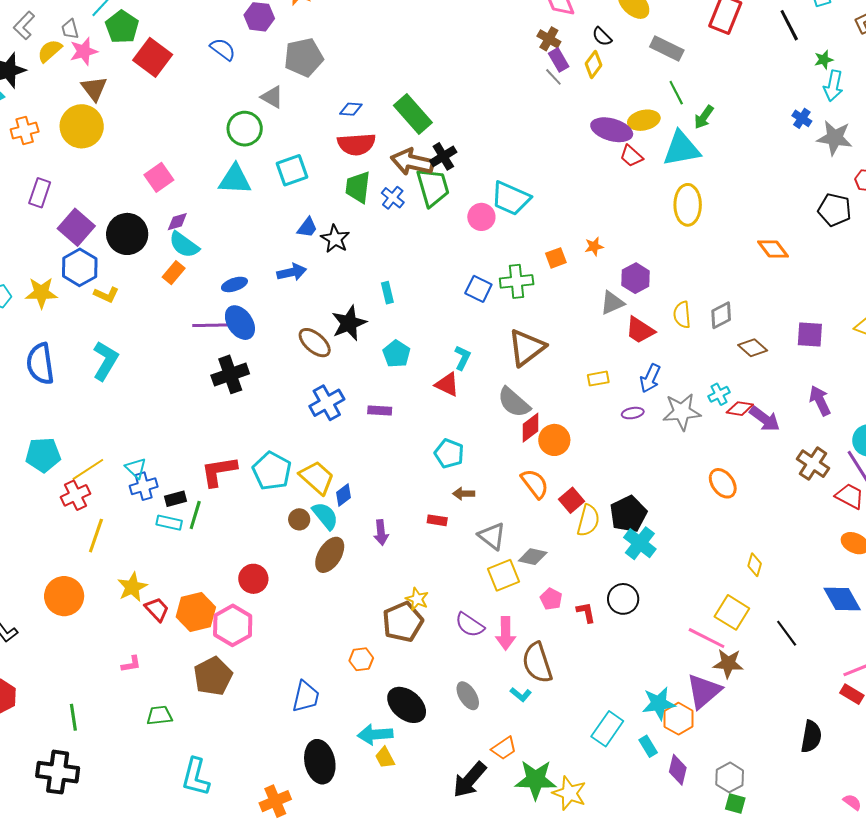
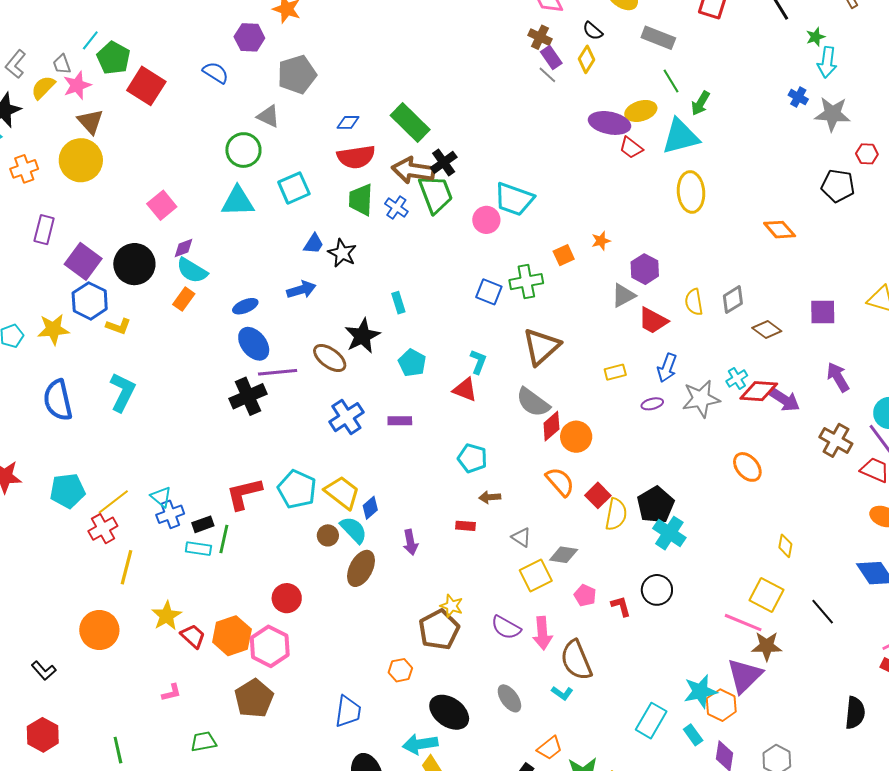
purple line: (212, 325) -> (278, 372), moved
red diamond: (740, 409) -> (759, 391), size x1.4
gray triangle: (492, 536) -> (521, 537), size x0.7

